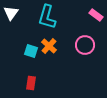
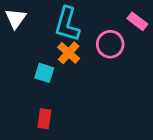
pink circle: (85, 45) -> (110, 44), moved
orange cross: (49, 46) -> (69, 53), moved

